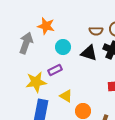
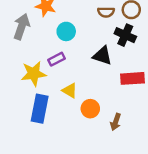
black triangle: (89, 53) -> (102, 56), moved

